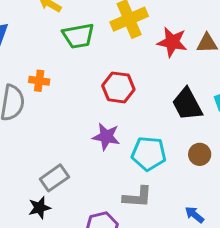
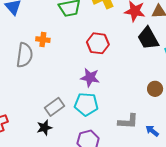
black trapezoid: (187, 104) -> (148, 38), moved
cyan pentagon: (149, 154) -> (86, 104), moved
gray L-shape: (137, 197) -> (128, 121), moved

